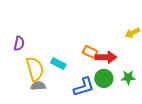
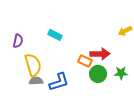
orange rectangle: (90, 52) -> (85, 61), moved
cyan rectangle: (58, 64) -> (55, 35), moved
blue L-shape: (84, 87) -> (59, 82), moved

